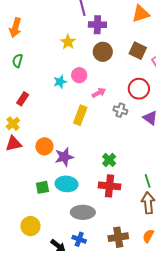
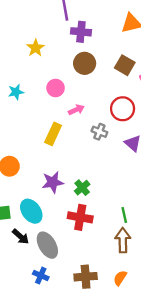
yellow star: (68, 42) -> (35, 48), moved
cyan star: (60, 82) -> (16, 92), moved
purple star: (64, 157) -> (53, 182), moved
cyan ellipse: (67, 184) -> (31, 211), turned 45
gray ellipse: (83, 212) -> (47, 245), turned 55
black arrow: (58, 246) -> (21, 237), moved

